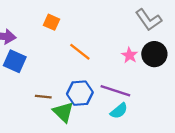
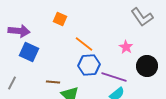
black circle: (154, 54) -> (147, 66), moved
blue hexagon: (80, 93) -> (89, 65), moved

